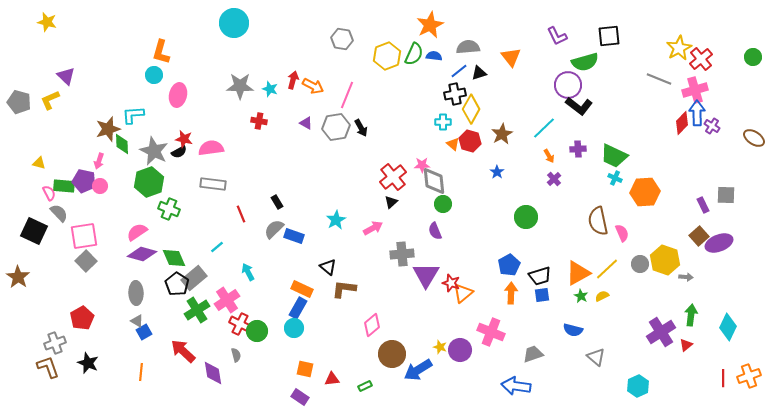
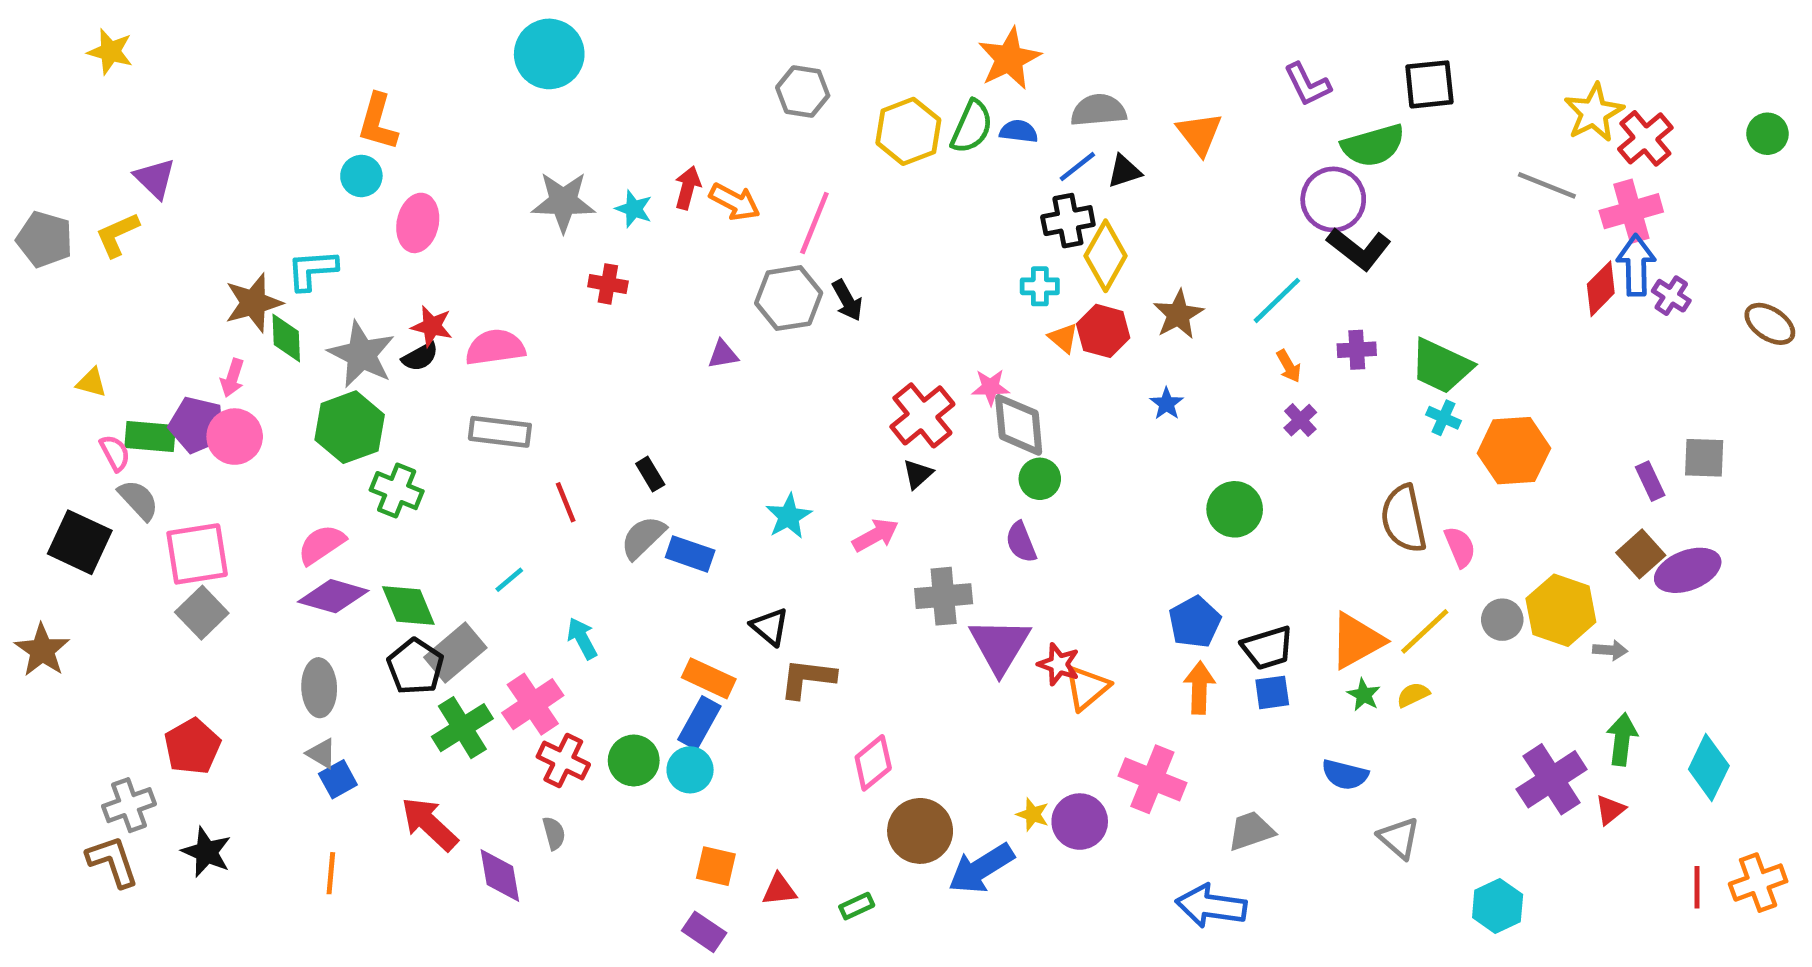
purple triangle: (306, 123) -> (723, 354), moved, turned -40
pink circle: (100, 186) -> (235, 437), size x1.5
green circle: (257, 331) -> (634, 760), moved

